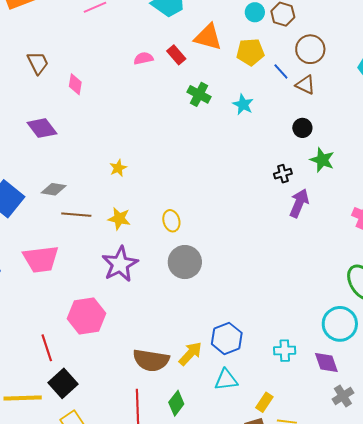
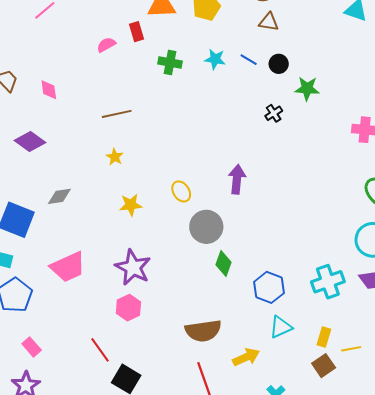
red rectangle: (176, 55) -> (136, 32), turned 42
blue line: (281, 71) -> (249, 60), moved
purple arrow: (299, 203) -> (237, 179), moved
brown line: (76, 215) -> (117, 114), moved
purple star: (120, 264) -> (133, 267), moved
pink hexagon: (87, 316) -> (128, 308), size x0.7
cyan cross: (285, 351) -> (328, 282), size x1.5
yellow arrow: (190, 354) -> (246, 357), moved, turned 40
green diamond: (176, 403) -> (224, 264), moved

